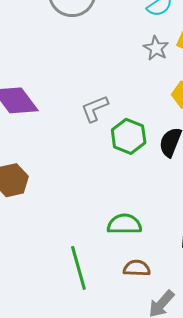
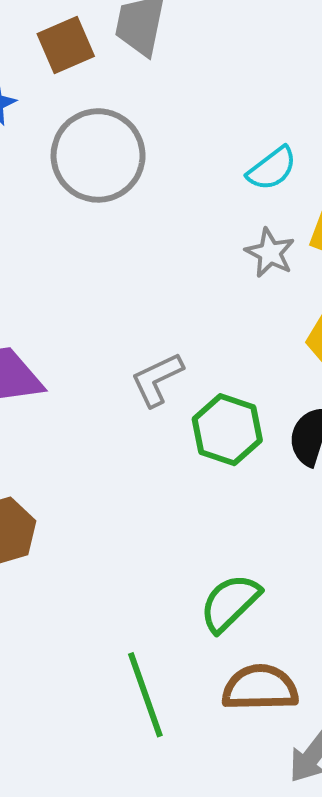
green semicircle: (124, 224) -> (230, 603), turned -40
brown semicircle: (137, 268) -> (260, 688), size x1.4

